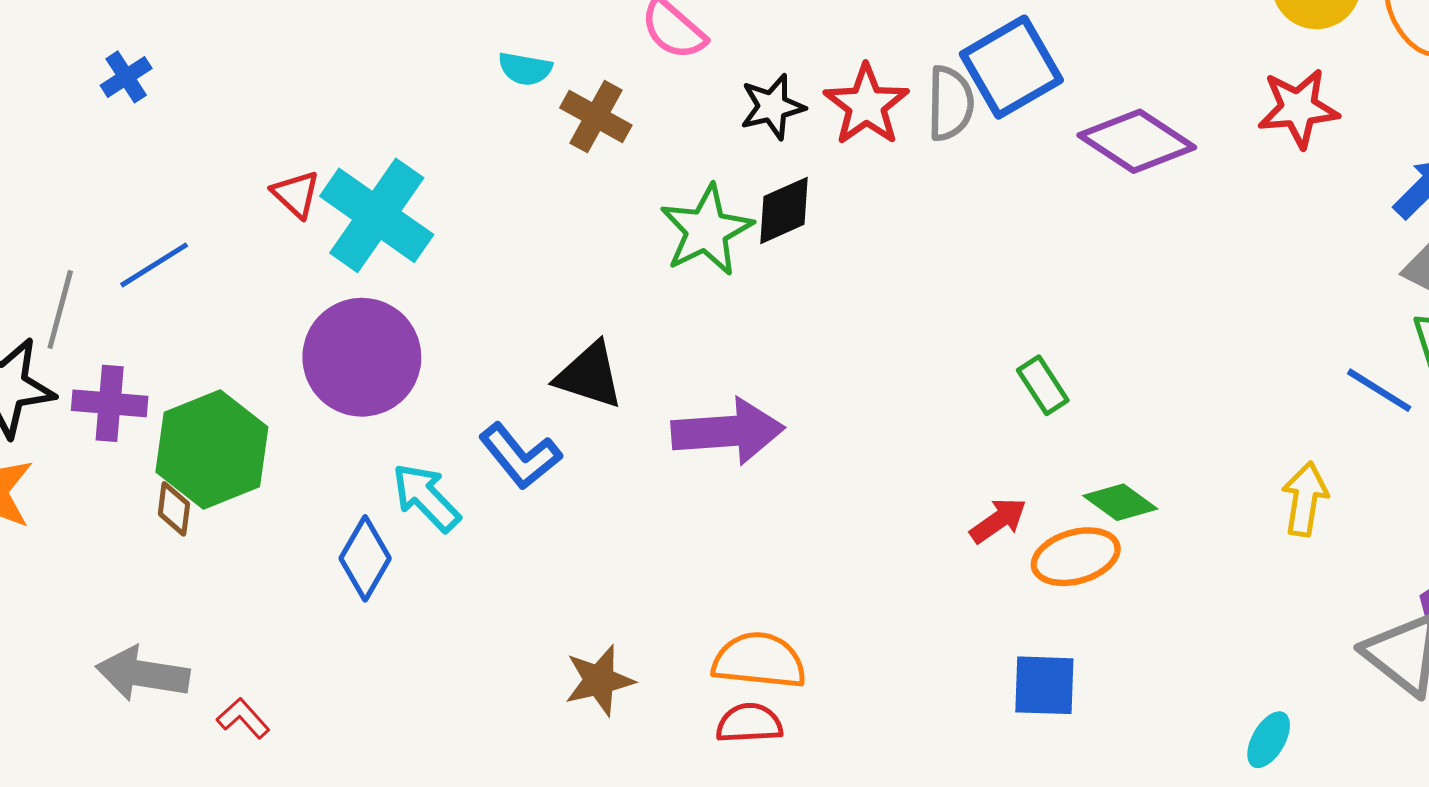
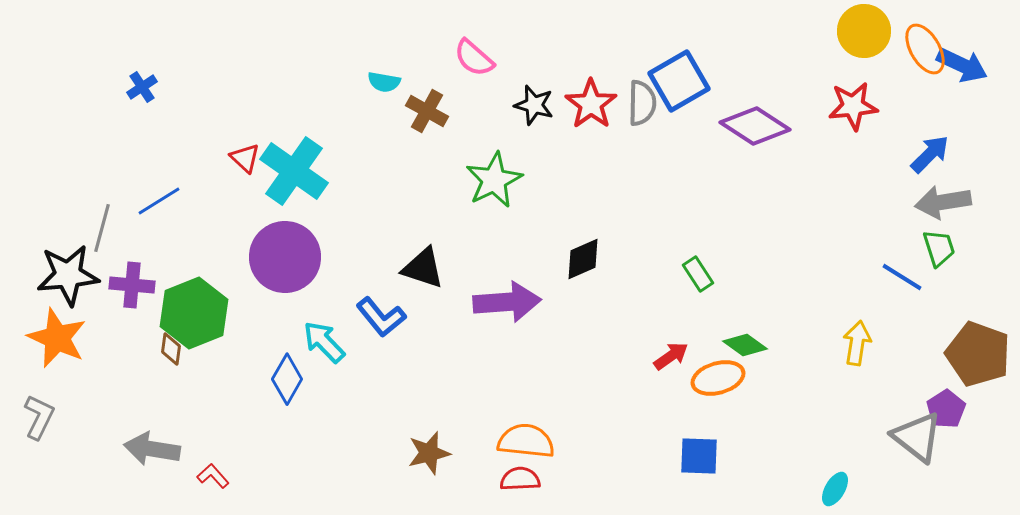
black star: (772, 107) -> (534, 105), turned 30
black diamond: (784, 210) -> (583, 259), moved

